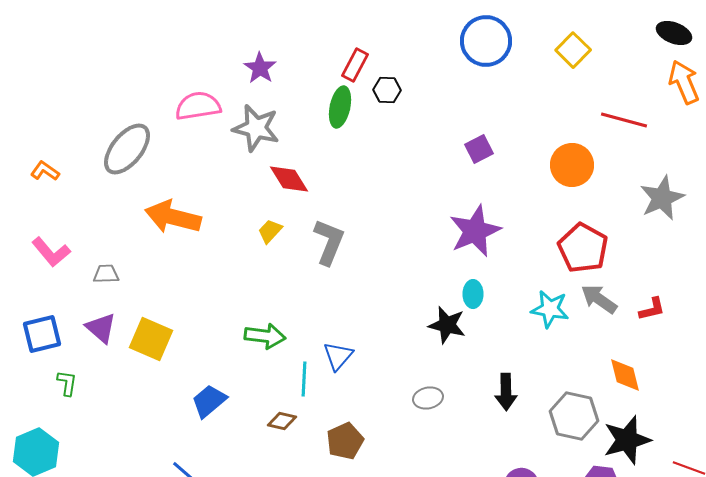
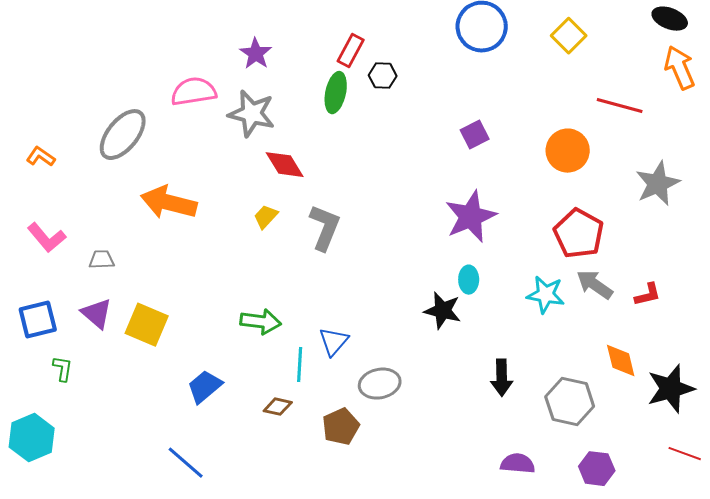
gray ellipse: (428, 398) -> (380, 384), moved, size x1.4
black star: (627, 440) -> (671, 389), moved

